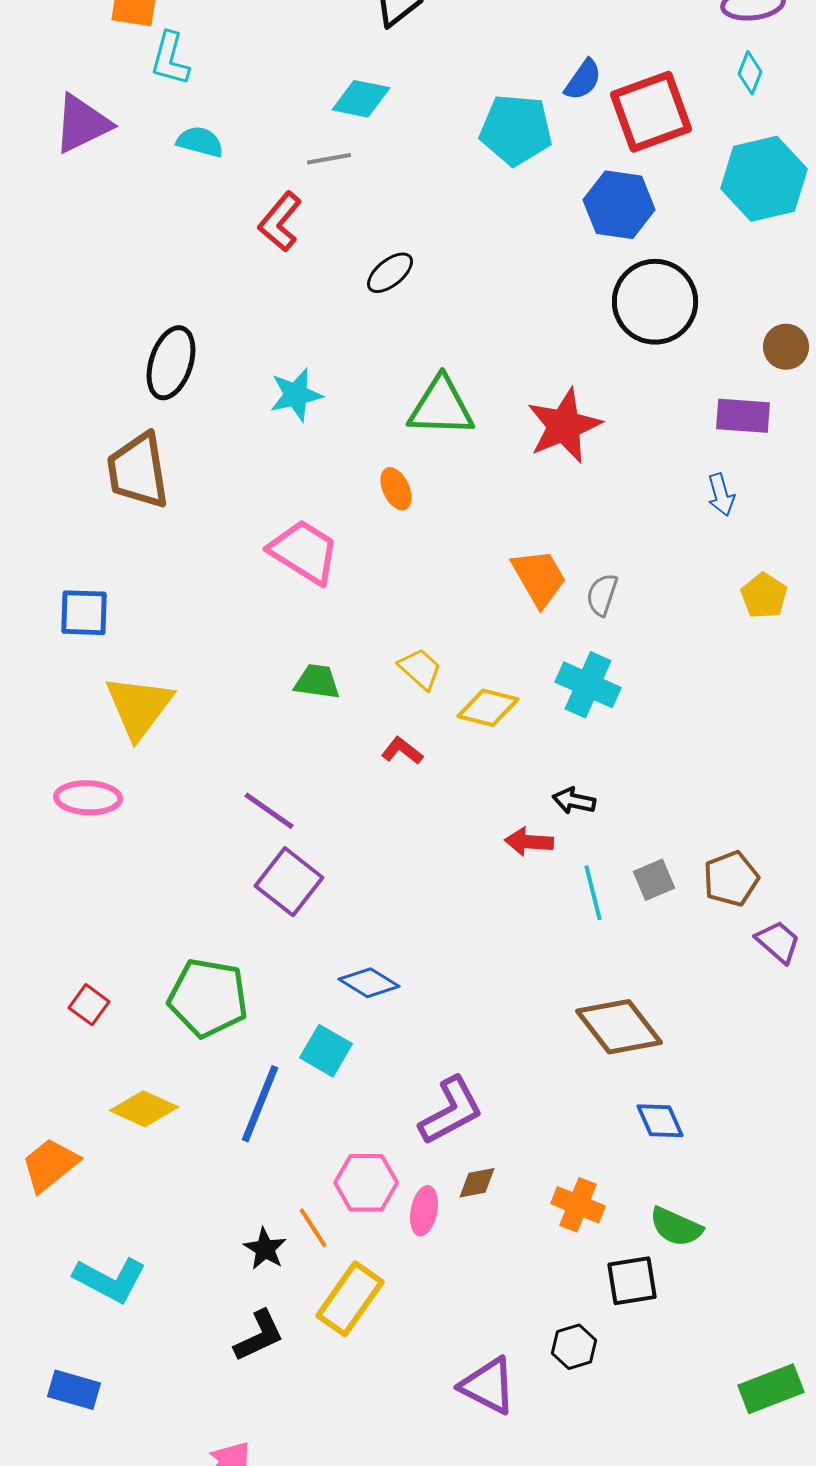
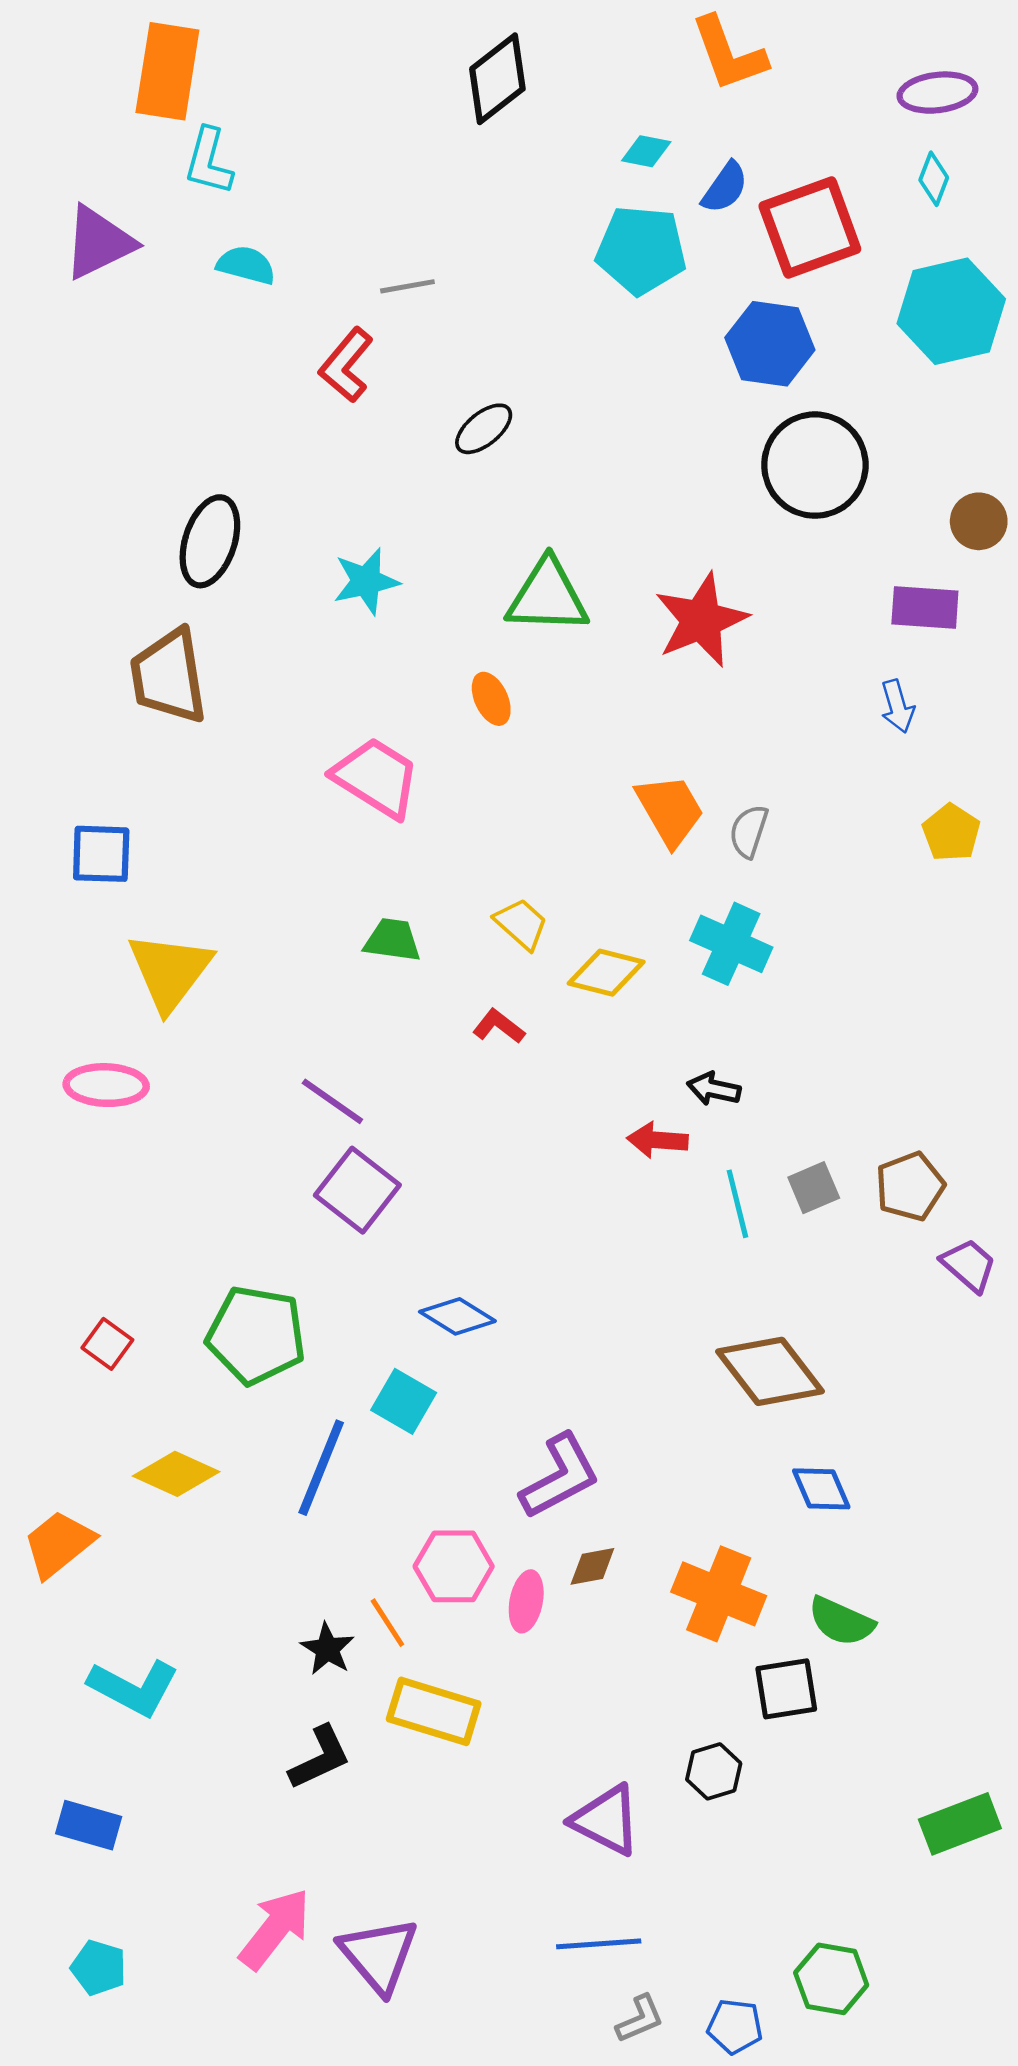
cyan diamond: (361, 99) -> (646, 151), moved, size x0.7
orange cross: (578, 1205) -> (719, 1594), size x1.4
yellow rectangle: (350, 1299) -> (434, 1711), turned 72

